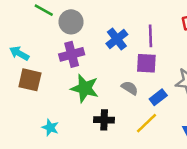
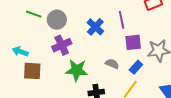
purple square: (146, 63) -> (133, 42), moved

